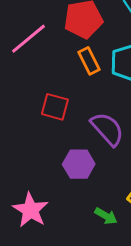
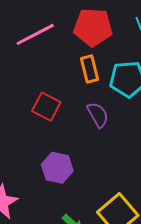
purple semicircle: (107, 129) -> (98, 115), moved, size x0.7

